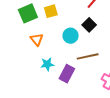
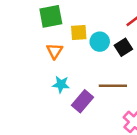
yellow square: (51, 11) -> (79, 32), moved
cyan circle: (71, 36) -> (100, 42), moved

